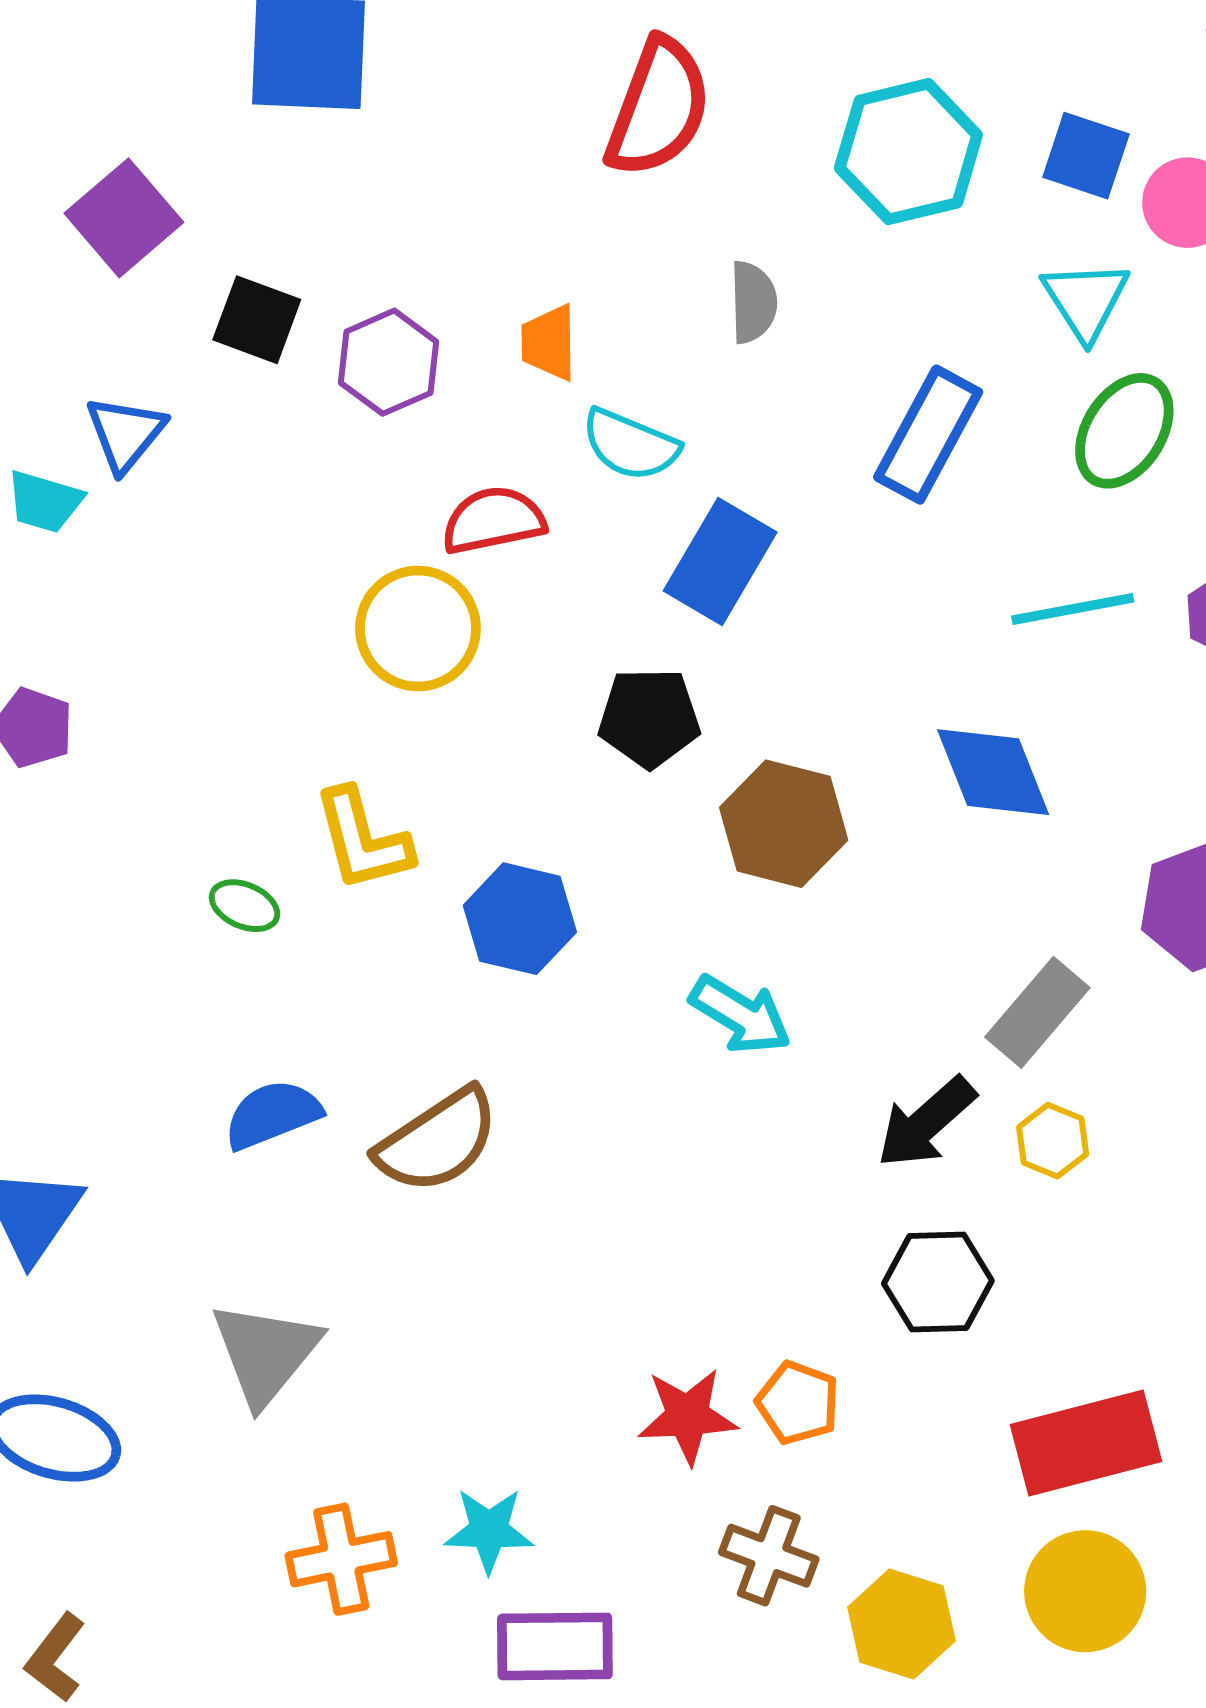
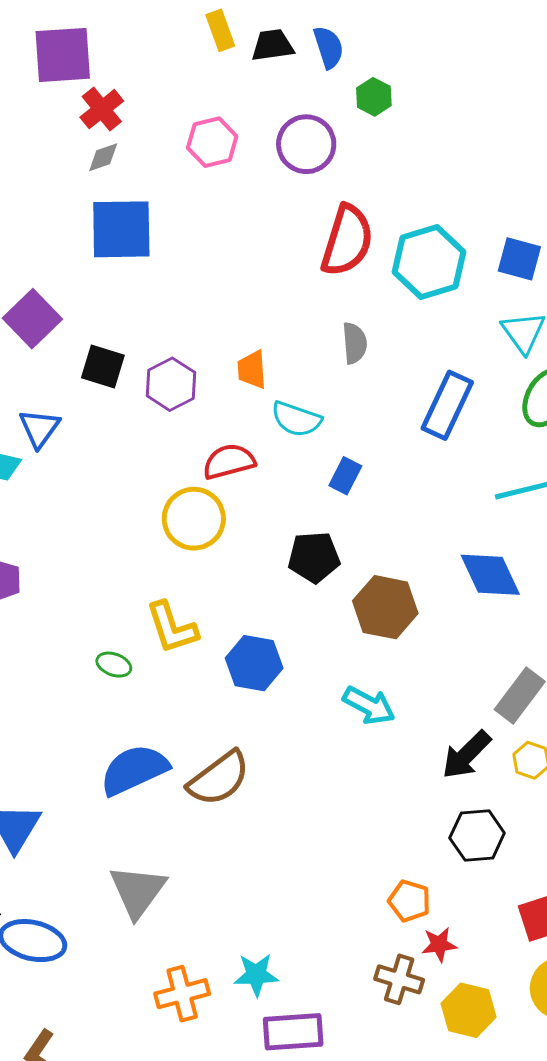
red semicircle: (658, 108) -> (347, 241), moved
blue rectangle: (720, 562) -> (345, 476), size x0.6
blue semicircle: (272, 1114) -> (134, 770), size x1.4
red star: (688, 1416) -> (439, 945), moved, size x0.7

